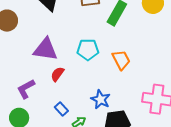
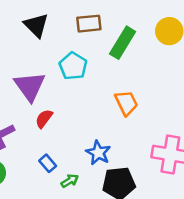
purple triangle: (46, 49) -> (30, 86), turned 44
cyan pentagon: (88, 50) -> (73, 66), moved, turned 30

